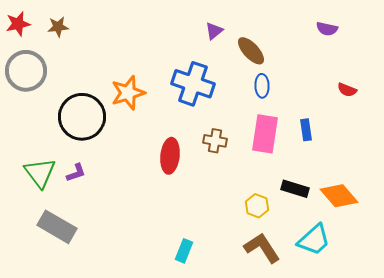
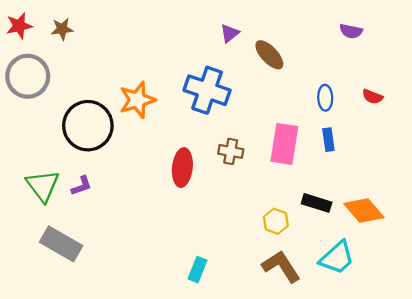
blue ellipse: (262, 86) -> (325, 98), moved

